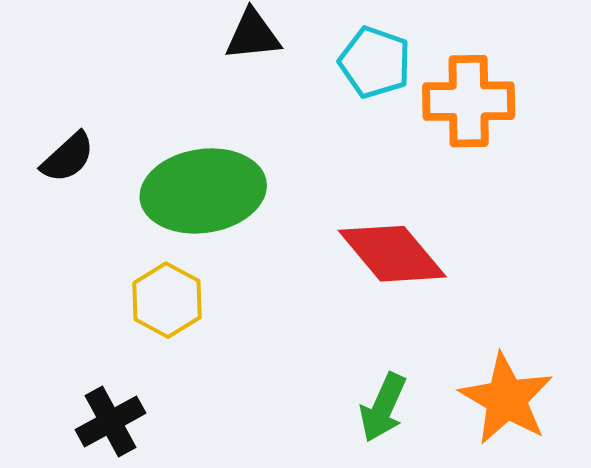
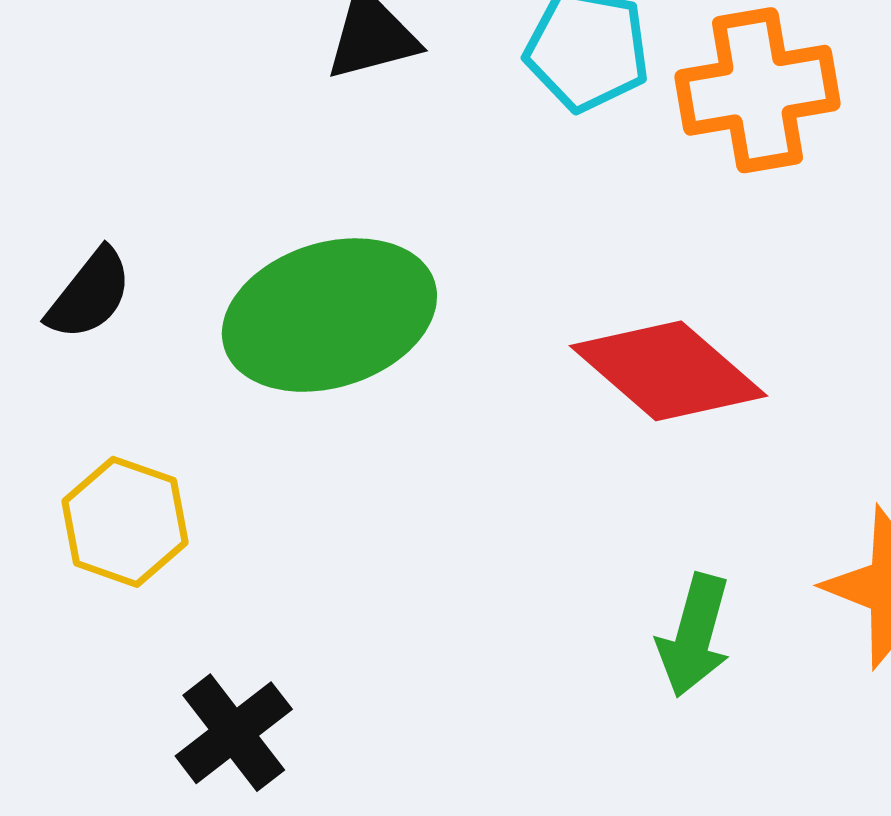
yellow hexagon: (167, 300) -> (125, 522), moved

